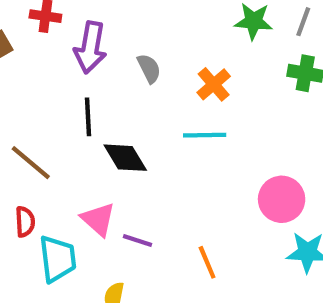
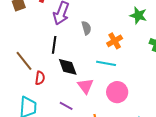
pink circle: (282, 199) -> (117, 92), moved
pink triangle: (98, 219) -> (85, 86), moved
red semicircle: (25, 222) -> (40, 78), moved

